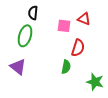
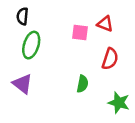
black semicircle: (33, 13) -> (22, 16), moved
red semicircle: (78, 48) -> (110, 59), moved

